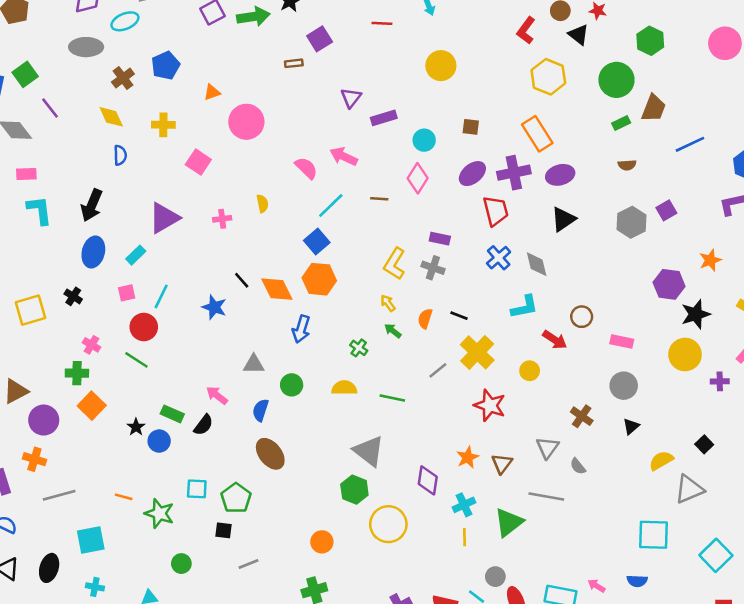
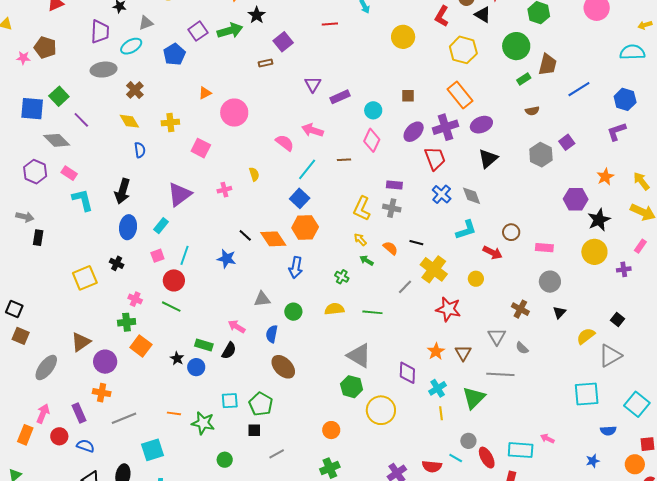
blue pentagon: (166, 66) -> (174, 54), moved
yellow circle: (441, 66) -> (403, 37), moved
pink rectangle: (26, 174) -> (69, 173), turned 42
orange semicircle: (425, 319) -> (390, 248), turned 119
blue semicircle: (637, 581) -> (608, 431), moved

